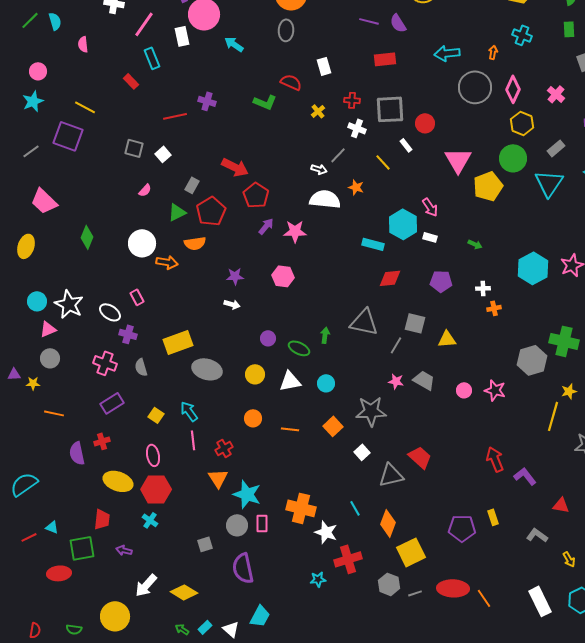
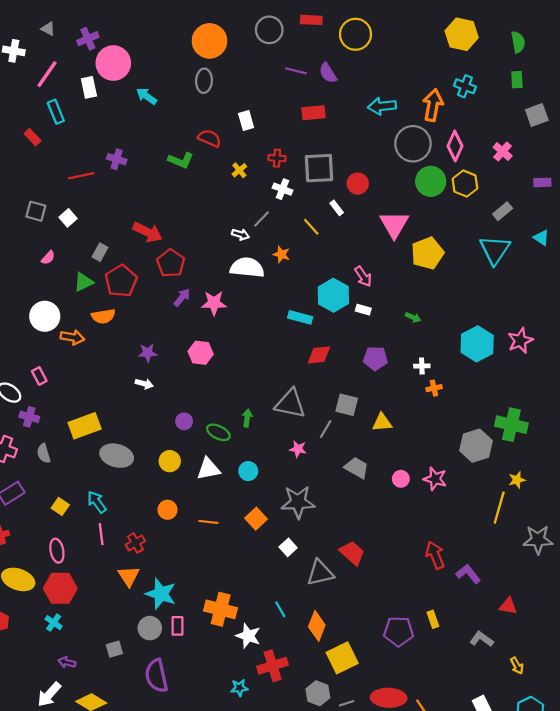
orange arrow: (493, 52) -> (433, 105), size x2.0
green circle: (513, 158) -> (431, 181), moved
pink star: (396, 381) -> (298, 449), moved
purple arrow: (124, 550) -> (67, 662), moved

